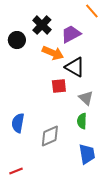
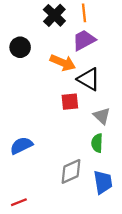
orange line: (92, 11) -> (84, 13), moved, turned 35
black cross: (42, 25) -> (54, 15), moved
blue semicircle: (18, 123) -> (21, 145), turned 54
gray diamond: (50, 136) -> (71, 171), moved

